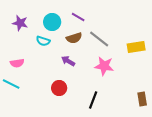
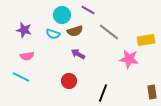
purple star: (20, 23) -> (24, 30), moved
brown semicircle: (74, 38) -> (75, 31), moved
pink star: (104, 66) -> (129, 59), moved

